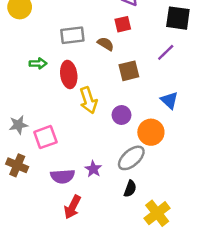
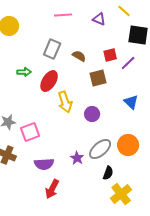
red square: (123, 24) -> (110, 55), moved
gray rectangle: (72, 35) -> (52, 49), turned -60
red ellipse: (69, 74) -> (49, 81), turned 40
orange circle: (151, 132) -> (128, 145), moved
purple star: (93, 169) -> (77, 158), moved
black semicircle: (130, 189) -> (108, 173), moved

